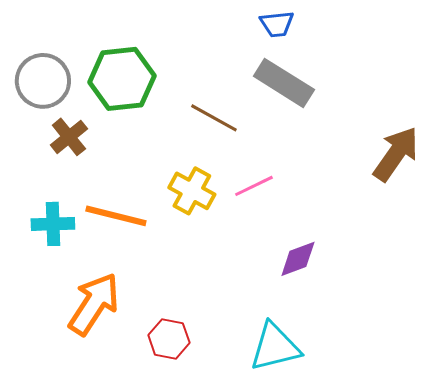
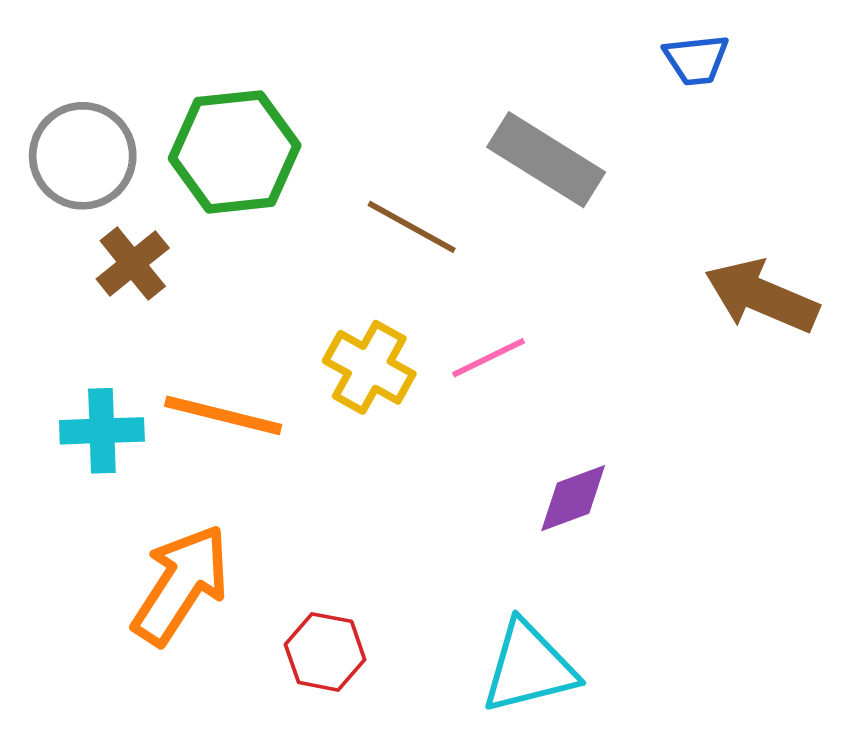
blue trapezoid: (277, 24) -> (696, 60), moved
brown arrow: (396, 154) -> (762, 296), turned -102

